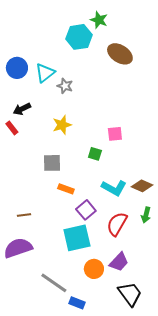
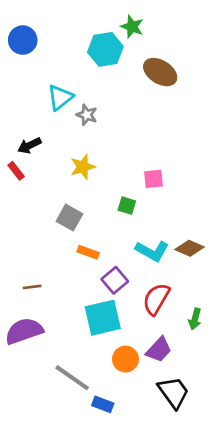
blue circle: (17, 68) -> (23, 40), moved
gray square: (52, 163) -> (69, 218), turned 30
green arrow: (146, 215) -> (195, 319), moved

